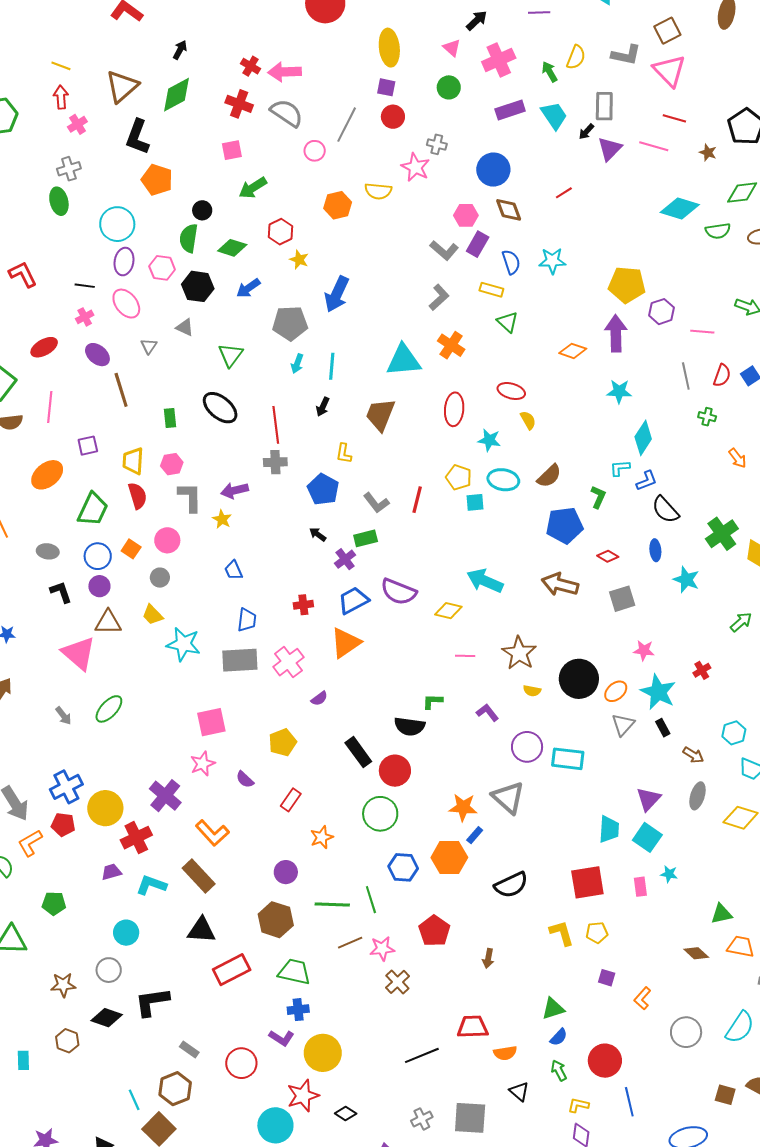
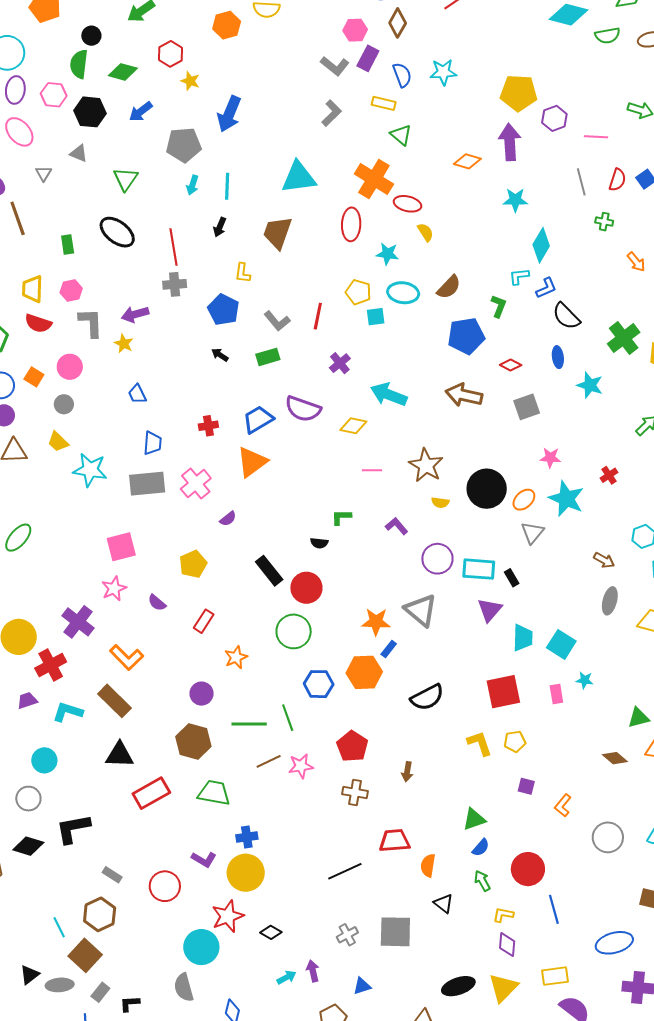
brown diamond: (509, 210) -> (398, 23), turned 52
orange cross: (451, 345) -> (374, 179), moved, size x1.4
red semicircle: (137, 496) -> (38, 323), turned 128
purple cross: (345, 559) -> (340, 363), moved
black semicircle: (410, 726) -> (319, 543), size x0.6
black rectangle: (663, 728) -> (512, 578), moved
purple triangle: (649, 799) -> (490, 610), moved
brown cross: (397, 982) -> (355, 793), moved, turned -35
blue cross: (298, 1010) -> (247, 837), moved
orange semicircle: (505, 1053) -> (428, 865), turned 110

